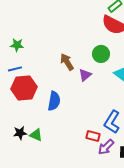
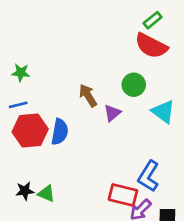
blue semicircle: (54, 101) -> (60, 132), moved
red rectangle: (93, 136) -> (123, 195), size x1.5

